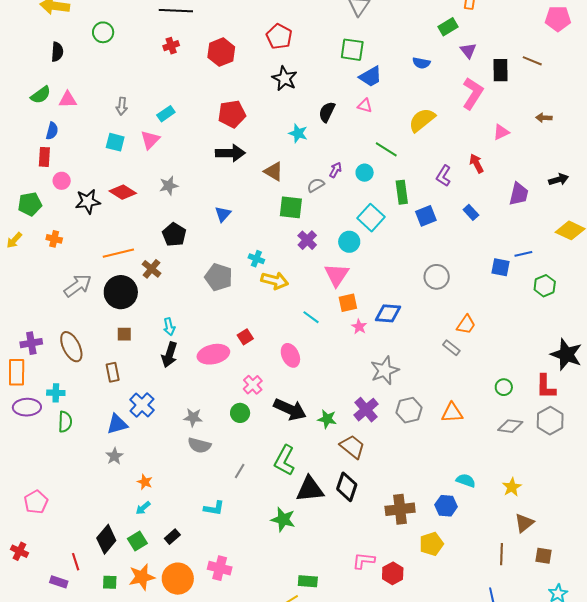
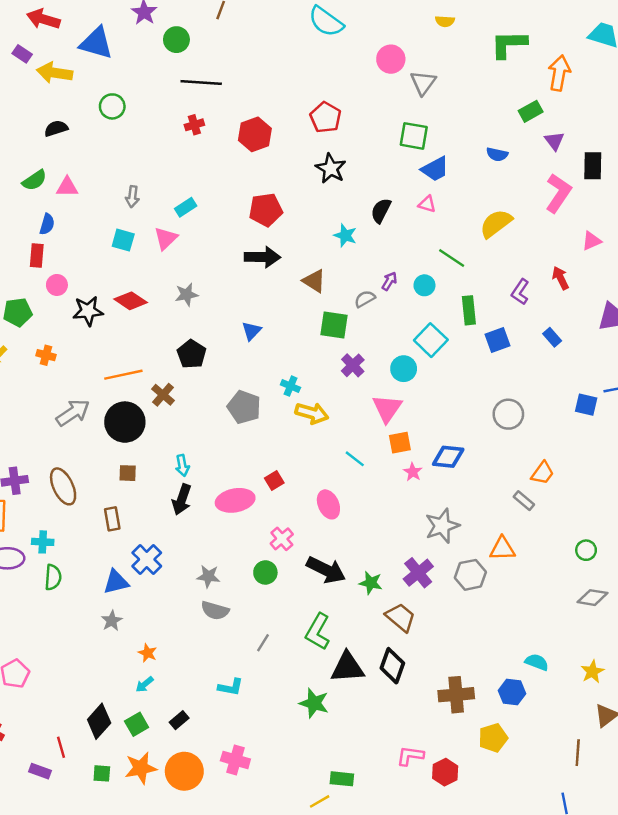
black semicircle: (57, 52) -> (56, 128), turned -114
orange triangle: (452, 413) -> (502, 549), moved

